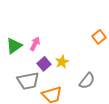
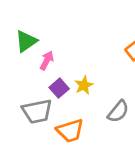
green triangle: (14, 46) -> (26, 41), moved

